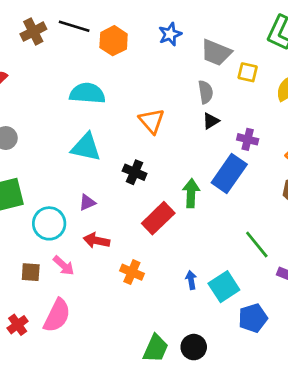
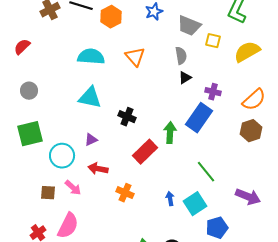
orange triangle: (152, 121) -> (135, 57), moved
green line: (257, 244) -> (206, 172), moved

